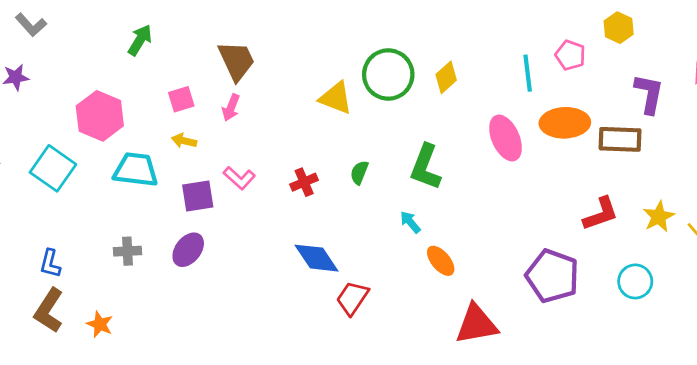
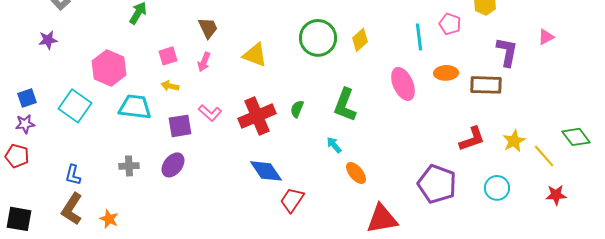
brown trapezoid: (236, 61) -> (208, 28), size x0.7
yellow triangle: (336, 98) -> (255, 55), moved
orange ellipse: (565, 123) -> (446, 73), size x0.7
red cross: (304, 182) -> (257, 116), size x1.8

